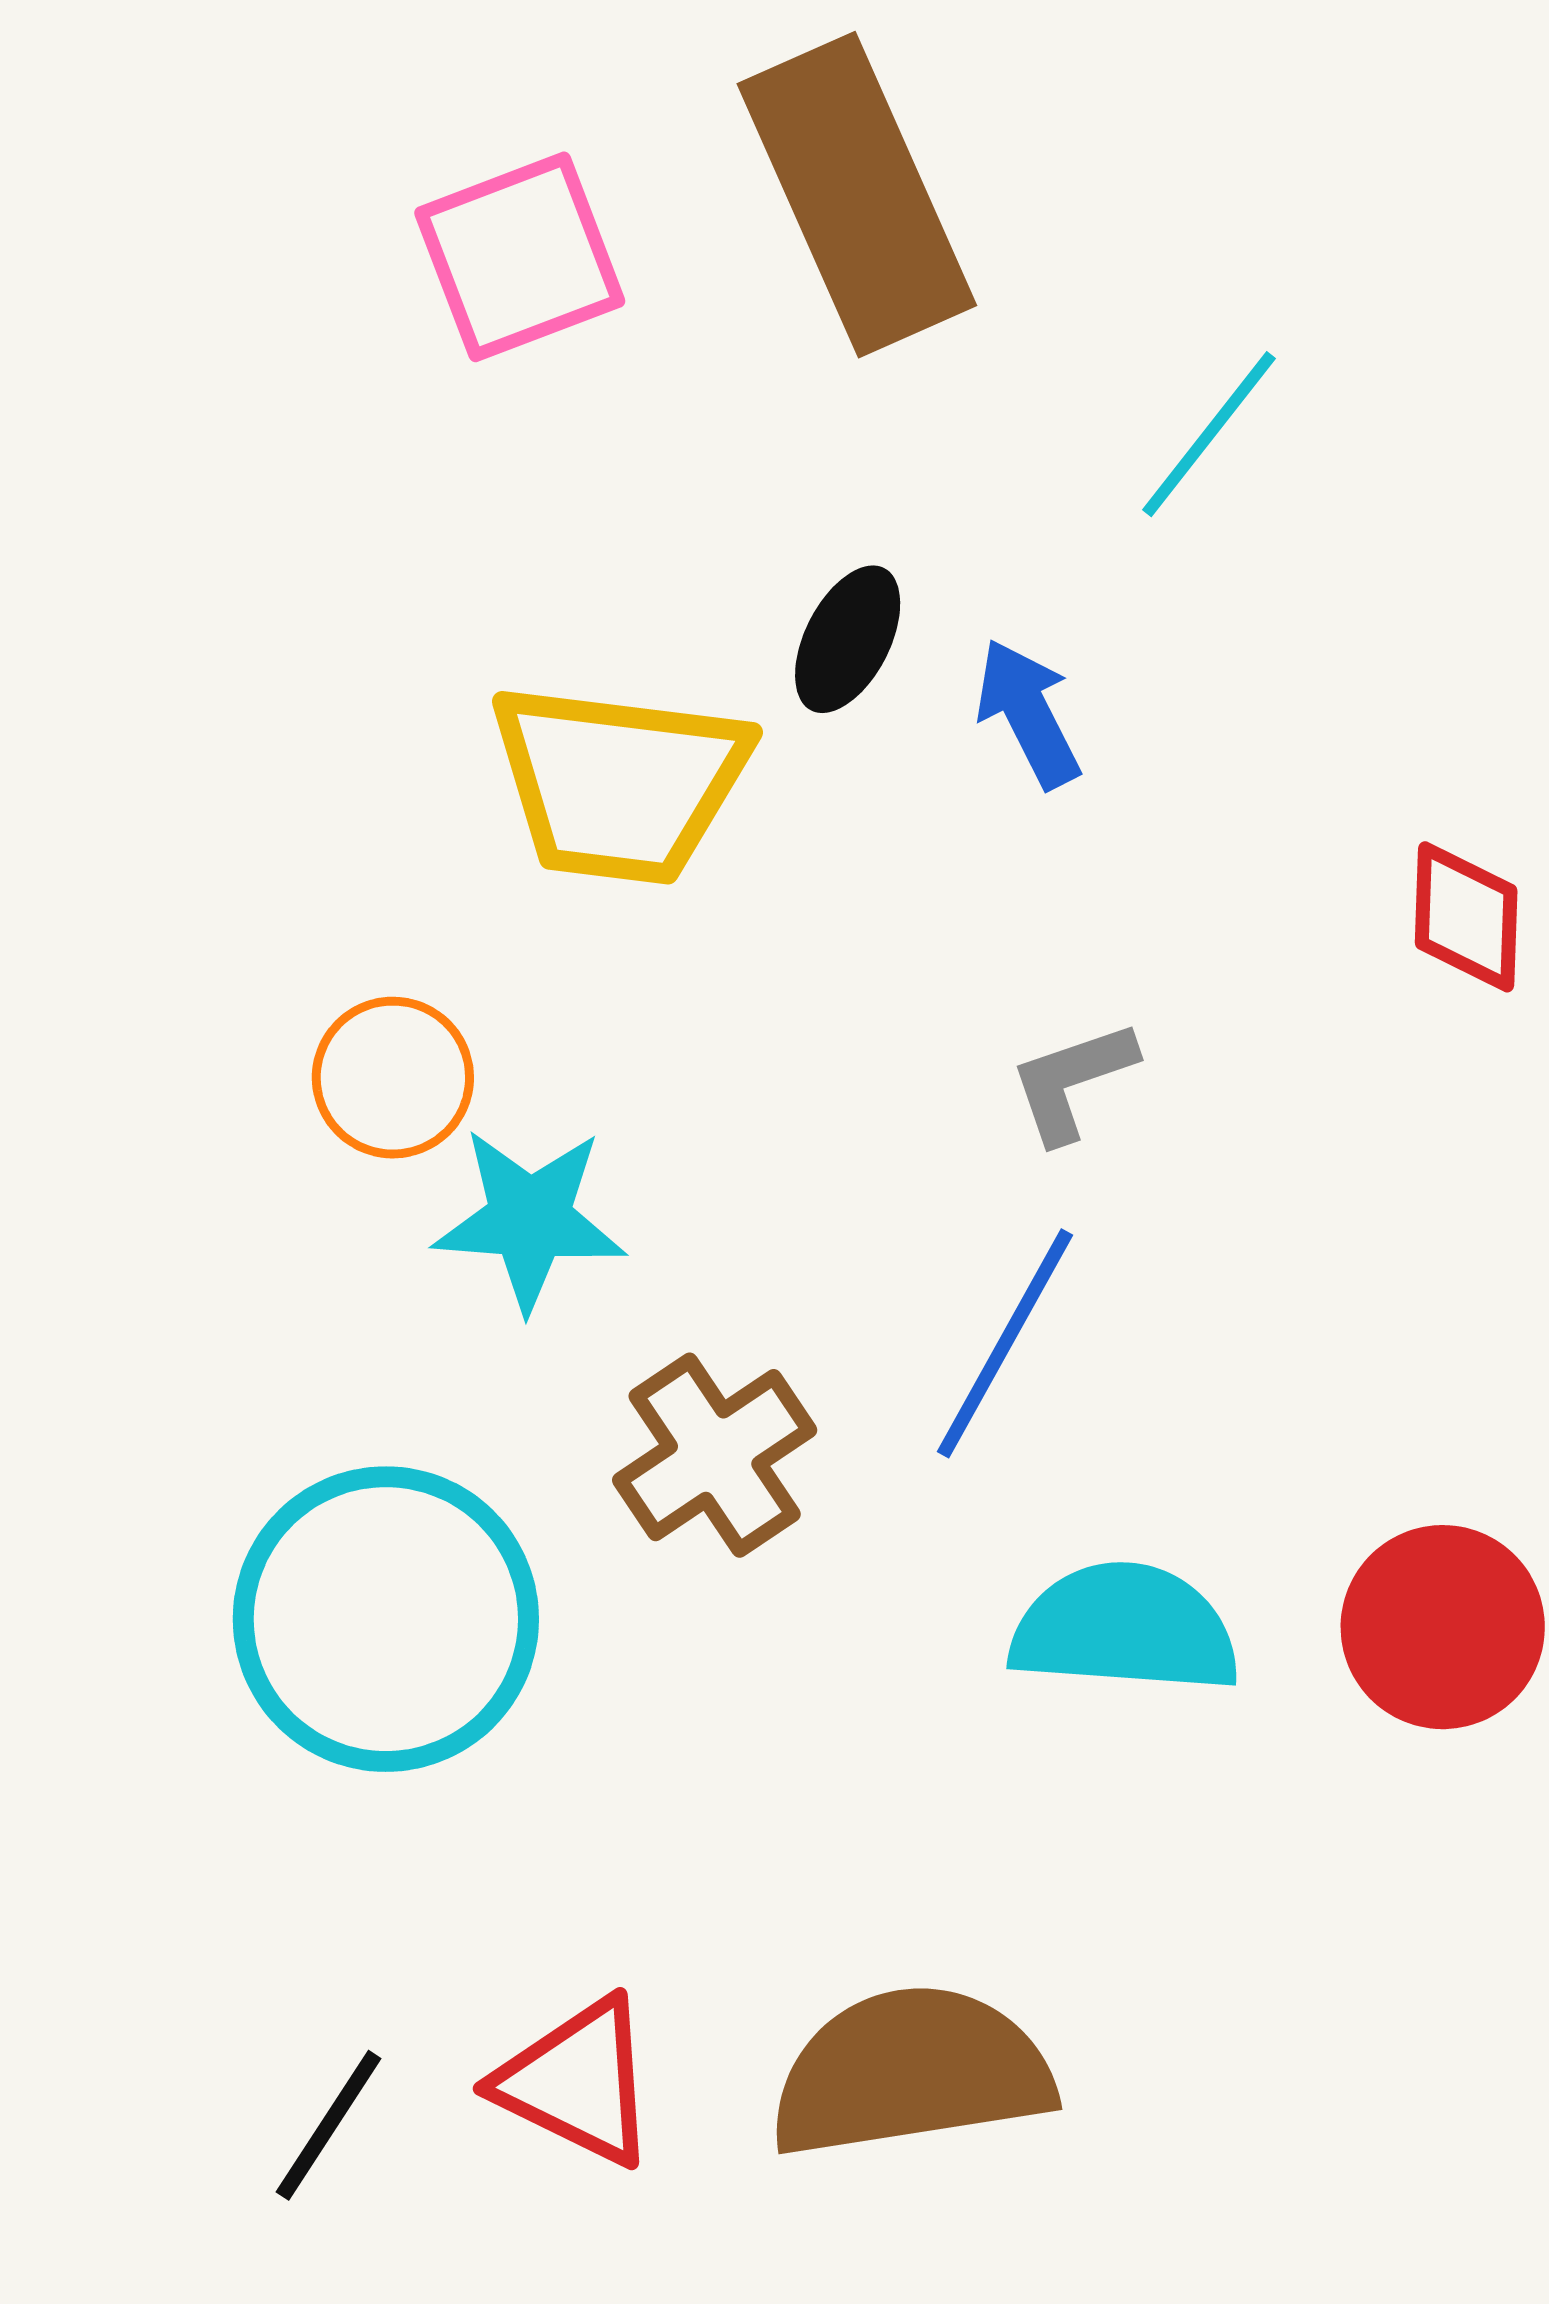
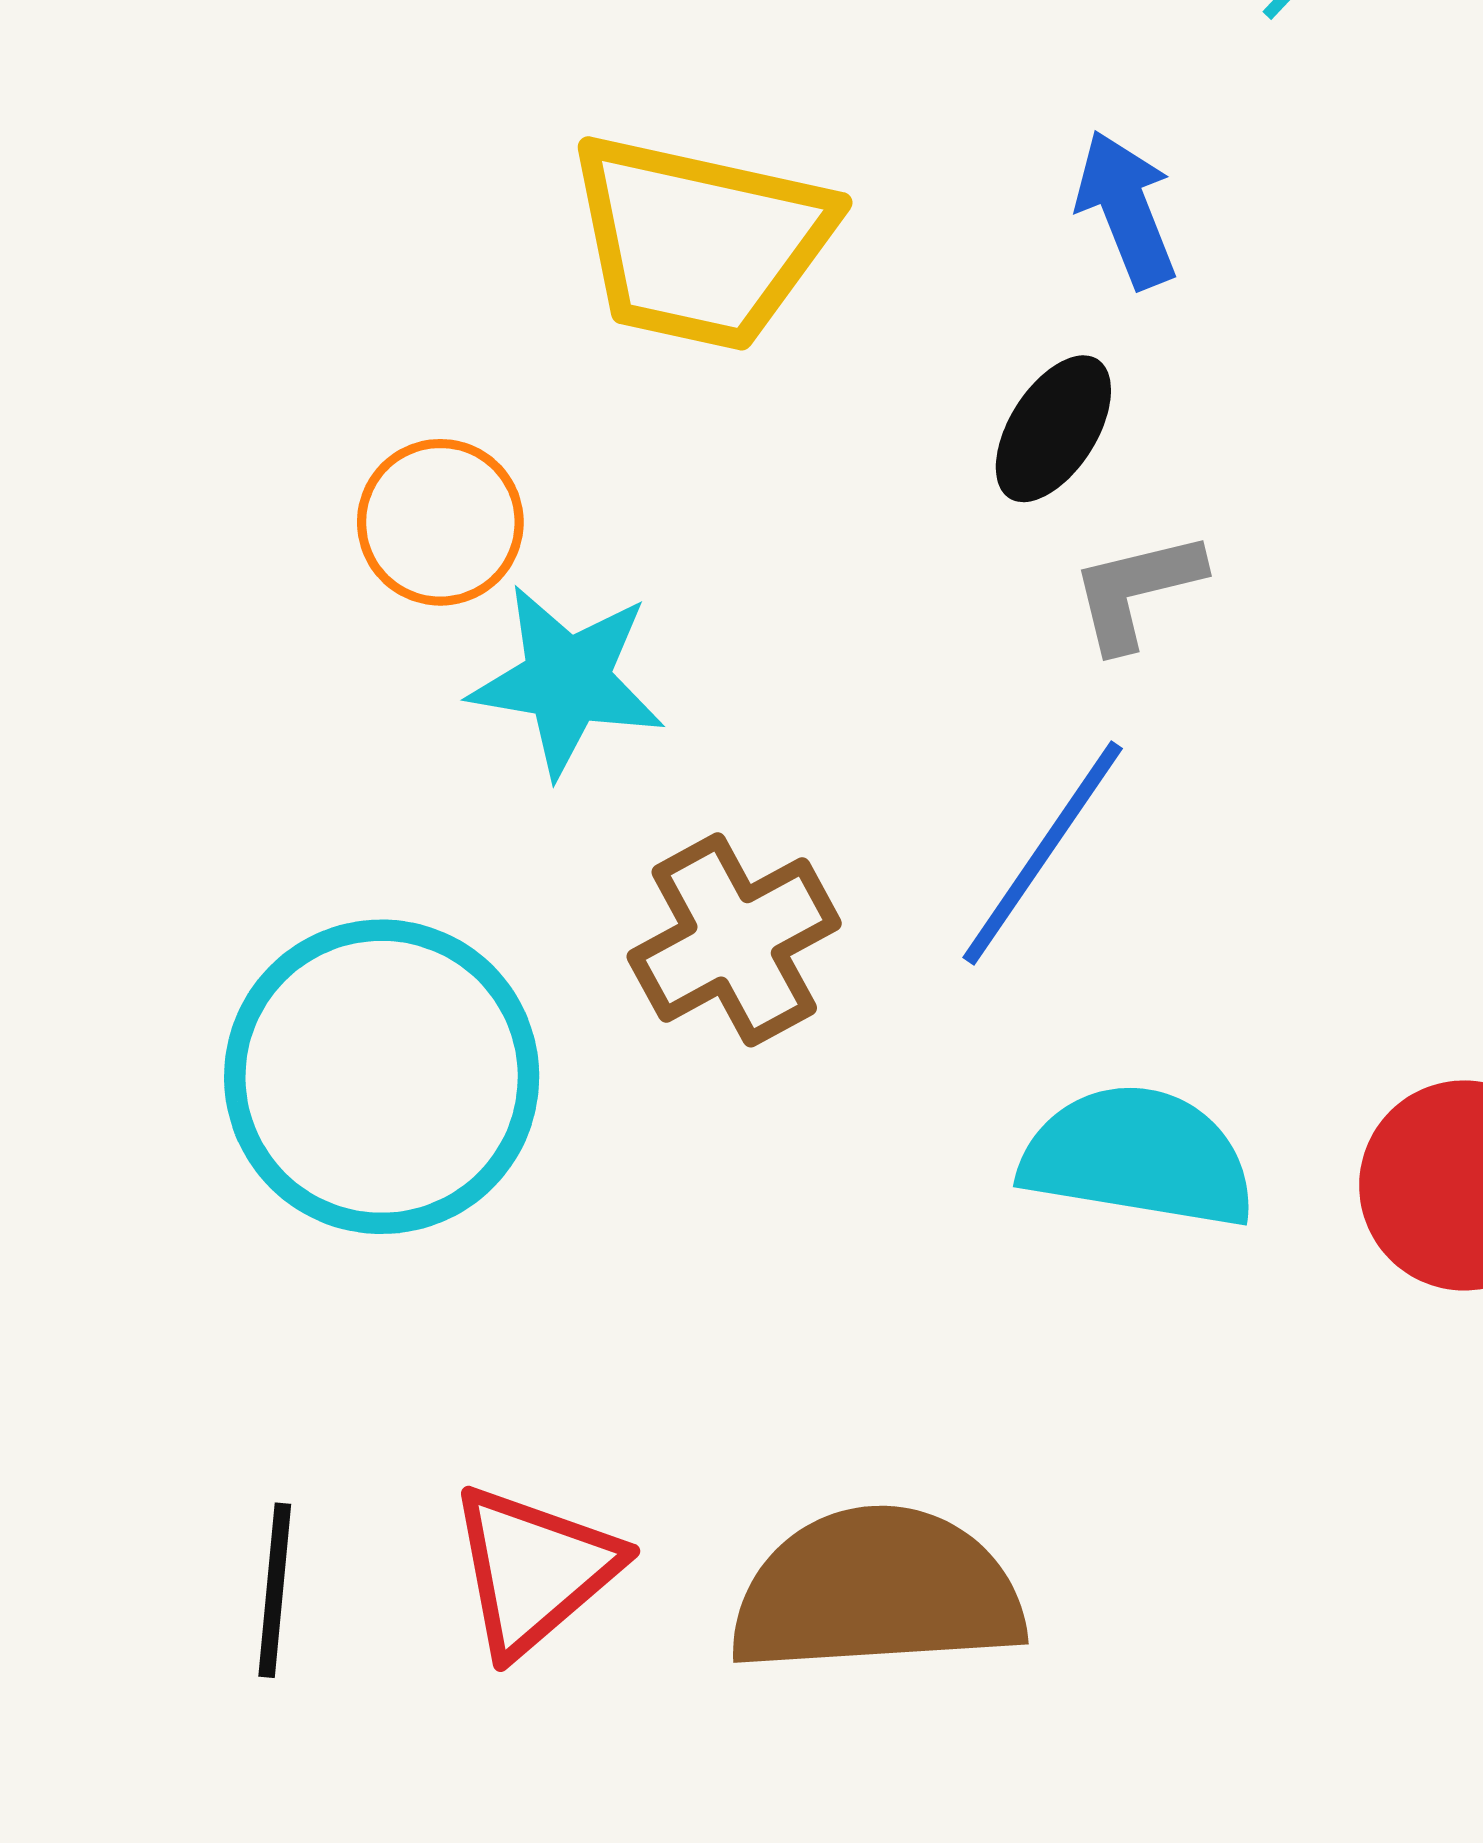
black ellipse: (848, 639) -> (1053, 429), moved
red triangle: (577, 2082) -> (534, 1570), turned 48
black line: (329, 2125) -> (275, 1590), turned -33

